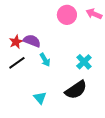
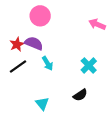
pink arrow: (94, 14) -> (97, 24), moved
pink circle: (67, 15) -> (40, 16), moved
black semicircle: (76, 90) -> (80, 95), size x0.6

